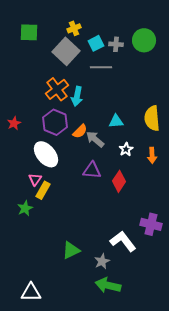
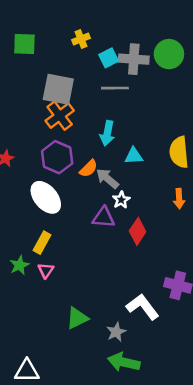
gray cross: (116, 44) -> (134, 59), size x1.6
gray square: (66, 51) -> (58, 89), moved, turned -32
cyan arrow: (77, 96) -> (107, 133), moved
white star: (126, 149) -> (121, 200), moved
pink triangle: (35, 179) -> (46, 270), moved

